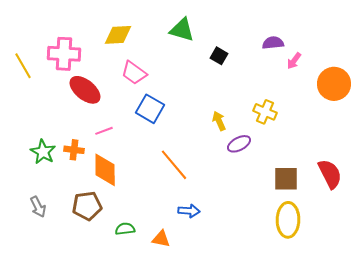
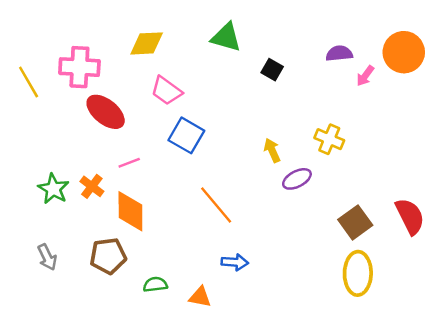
orange circle: (334, 84) -> (404, 52), moved
orange cross: (74, 150) -> (92, 186), turned 30
brown square: (286, 179) -> (355, 222), turned -36

